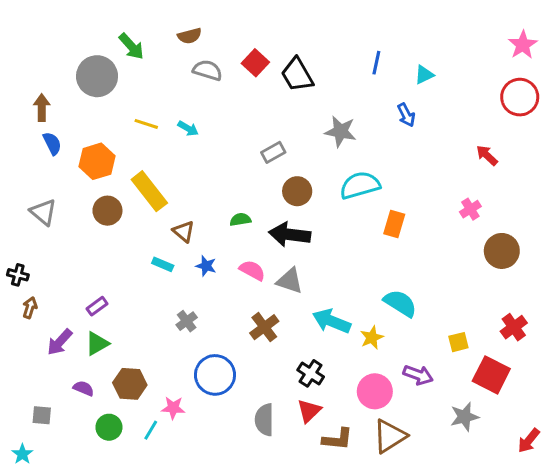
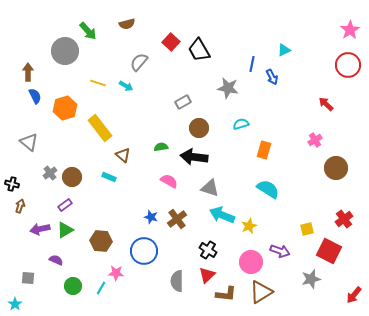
blue line: (376, 63) -> (252, 64), moved
gray semicircle: (208, 70) -> (139, 62), moved, turned -66
cyan semicircle: (360, 185) -> (241, 124), size x0.6
brown circle: (107, 211) -> (72, 177), moved
blue star: (206, 266) -> (151, 217), moved
gray triangle: (290, 281) -> (210, 188), moved
cyan semicircle: (400, 303) -> (268, 189), moved
gray cross: (187, 321) -> (50, 173), moved
purple arrow: (60, 342) -> (40, 229), turned 36
brown hexagon: (130, 384) -> (101, 241), moved

